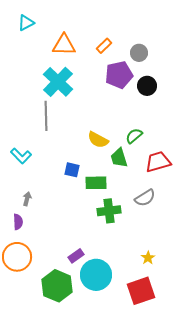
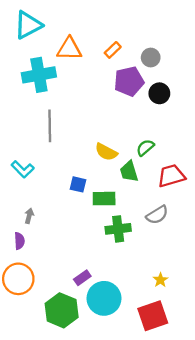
cyan triangle: (26, 23) -> (28, 25), size x1.6
cyan cross: (58, 82) -> (39, 75), moved, turned 36

